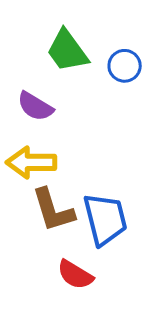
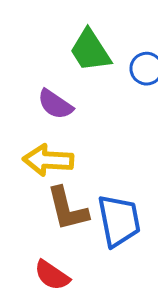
red semicircle: (75, 275) -> (52, 275), moved

